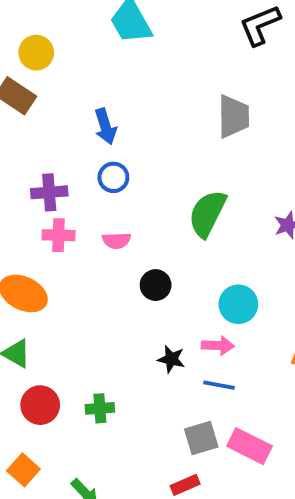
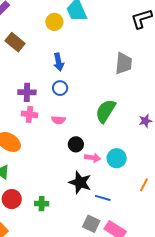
yellow circle: (36, 53) -> (54, 22), moved
pink arrow: (218, 346) -> (93, 158), moved
black star: (171, 359) -> (80, 182), size x1.6
gray square: (201, 438) -> (91, 224), turned 36

